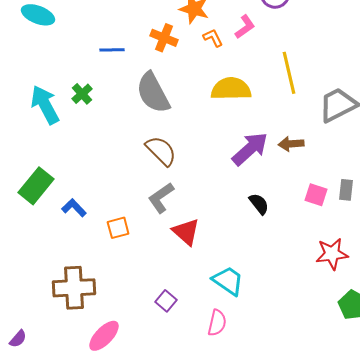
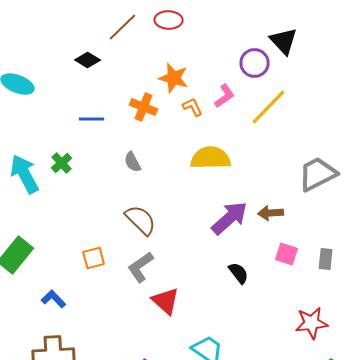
yellow line: (289, 73) -> (269, 107), moved, turned 57
gray semicircle: (153, 93) -> (133, 162), size x0.5
pink square: (316, 195) -> (287, 254), moved
blue L-shape: (74, 208) -> (54, 299), moved
orange square: (118, 228) -> (94, 258), moved

